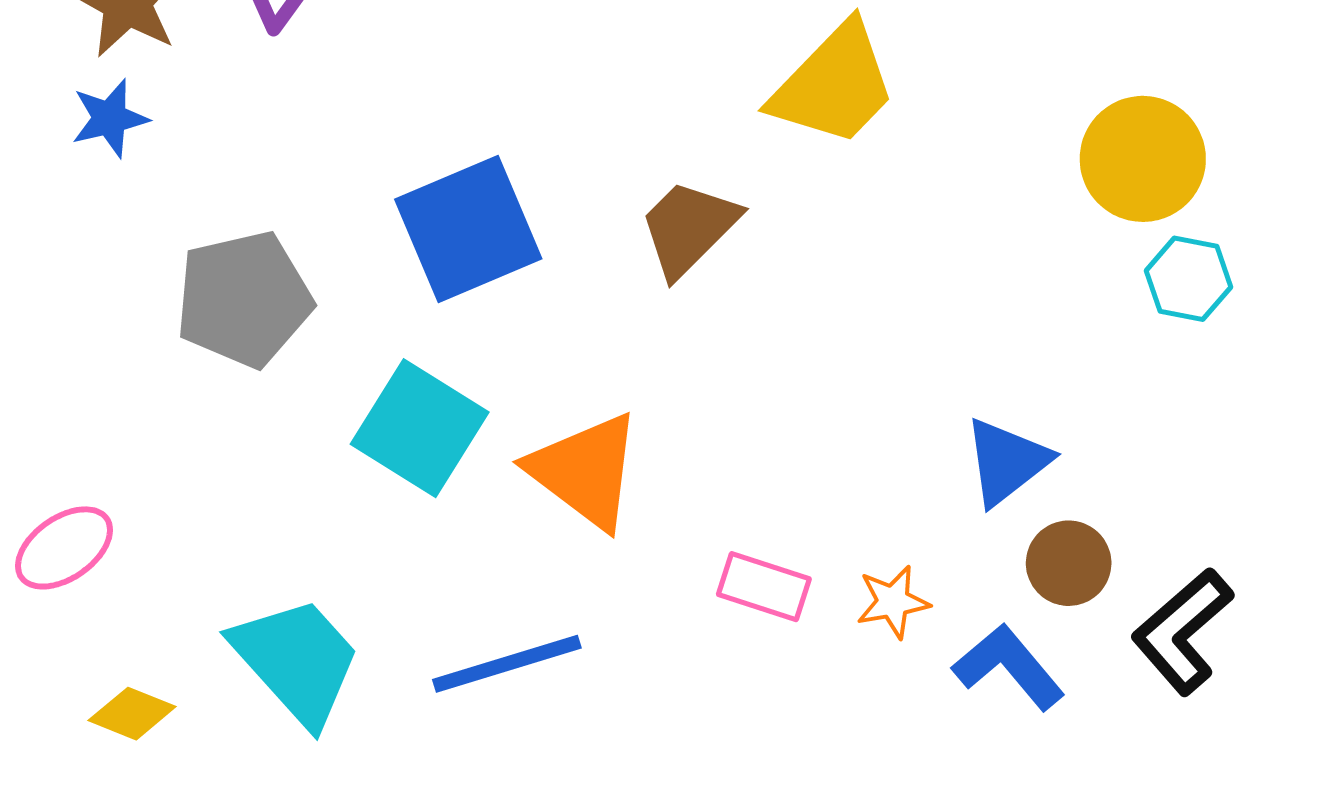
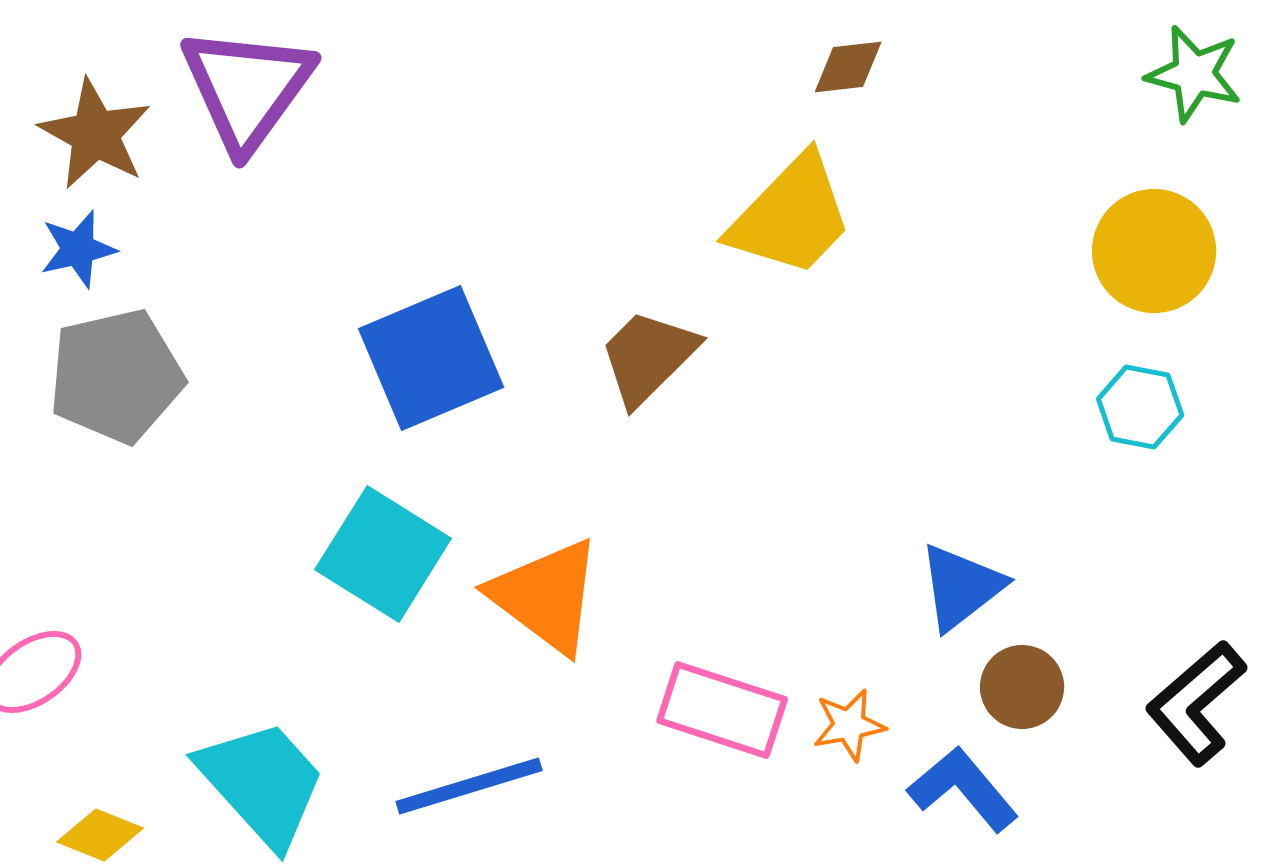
yellow circle: (1143, 159) -> (1154, 251), moved
gray pentagon: (244, 299) -> (116, 376), moved
pink rectangle: (764, 587) -> (722, 710), size x1.4
black L-shape: (1182, 631) -> (1196, 703), moved

